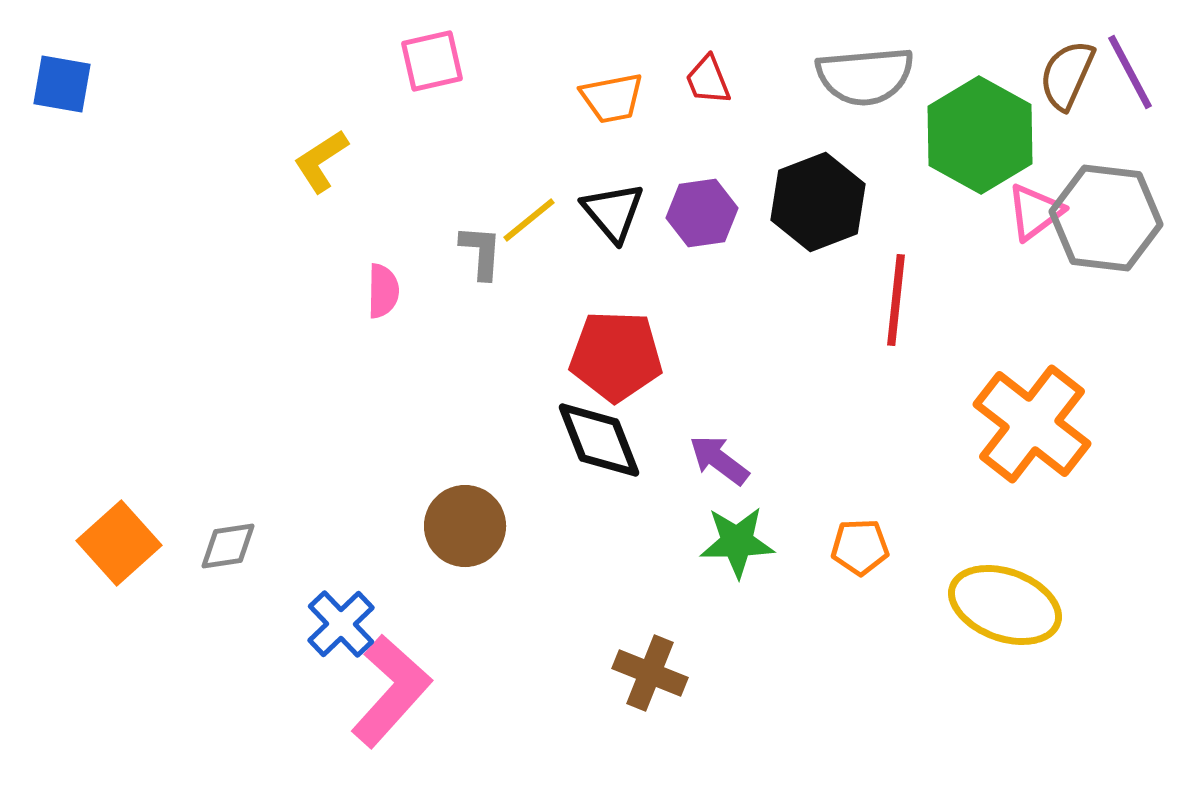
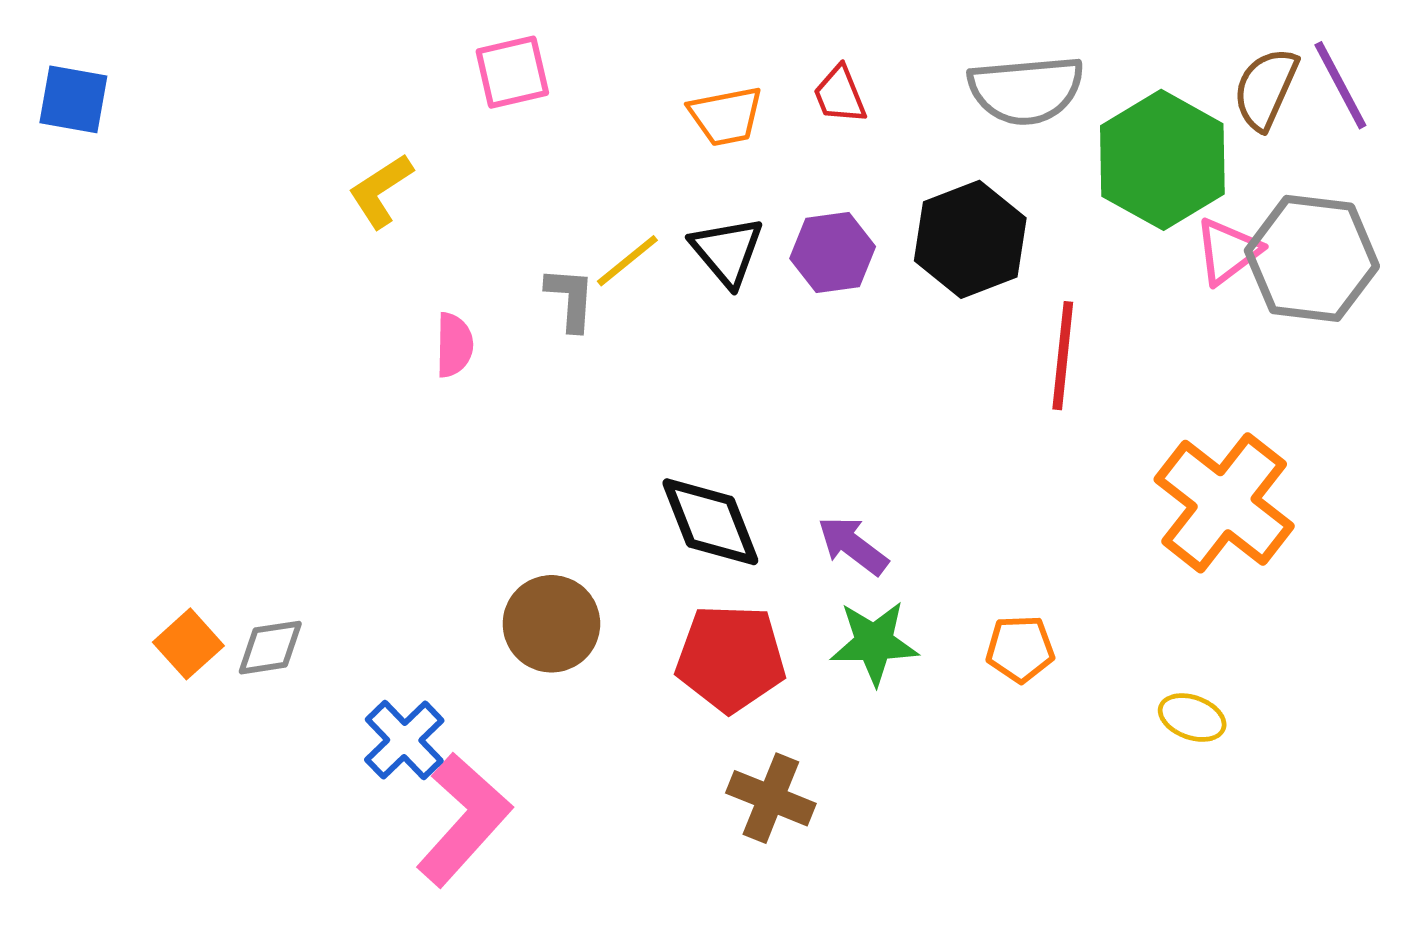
red pentagon: (616, 356) -> (731, 658), moved
orange square: (119, 543) -> (188, 644), moved, size x0.7
yellow ellipse: (1005, 605) -> (1192, 718), size x0.5

